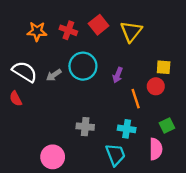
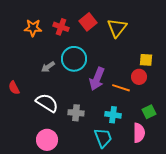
white semicircle: (25, 72) -> (47, 103), moved
purple arrow: (118, 75) -> (97, 79), moved, size x1.6
orange line: (136, 99) -> (121, 88), turned -54

